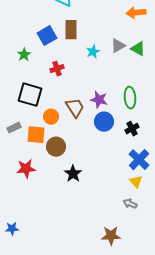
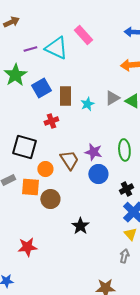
brown rectangle: (71, 30) -> (65, 96), moved
green star: (24, 55) -> (15, 75), moved, size x1.6
black cross: (132, 129) -> (126, 189), moved
red star: (26, 169) -> (27, 247), moved
black star: (73, 174) -> (80, 226), moved
gray arrow: (130, 204) -> (124, 256), turned 80

